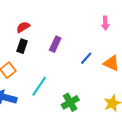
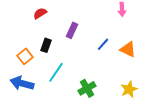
black rectangle: (22, 46) -> (46, 45), moved

